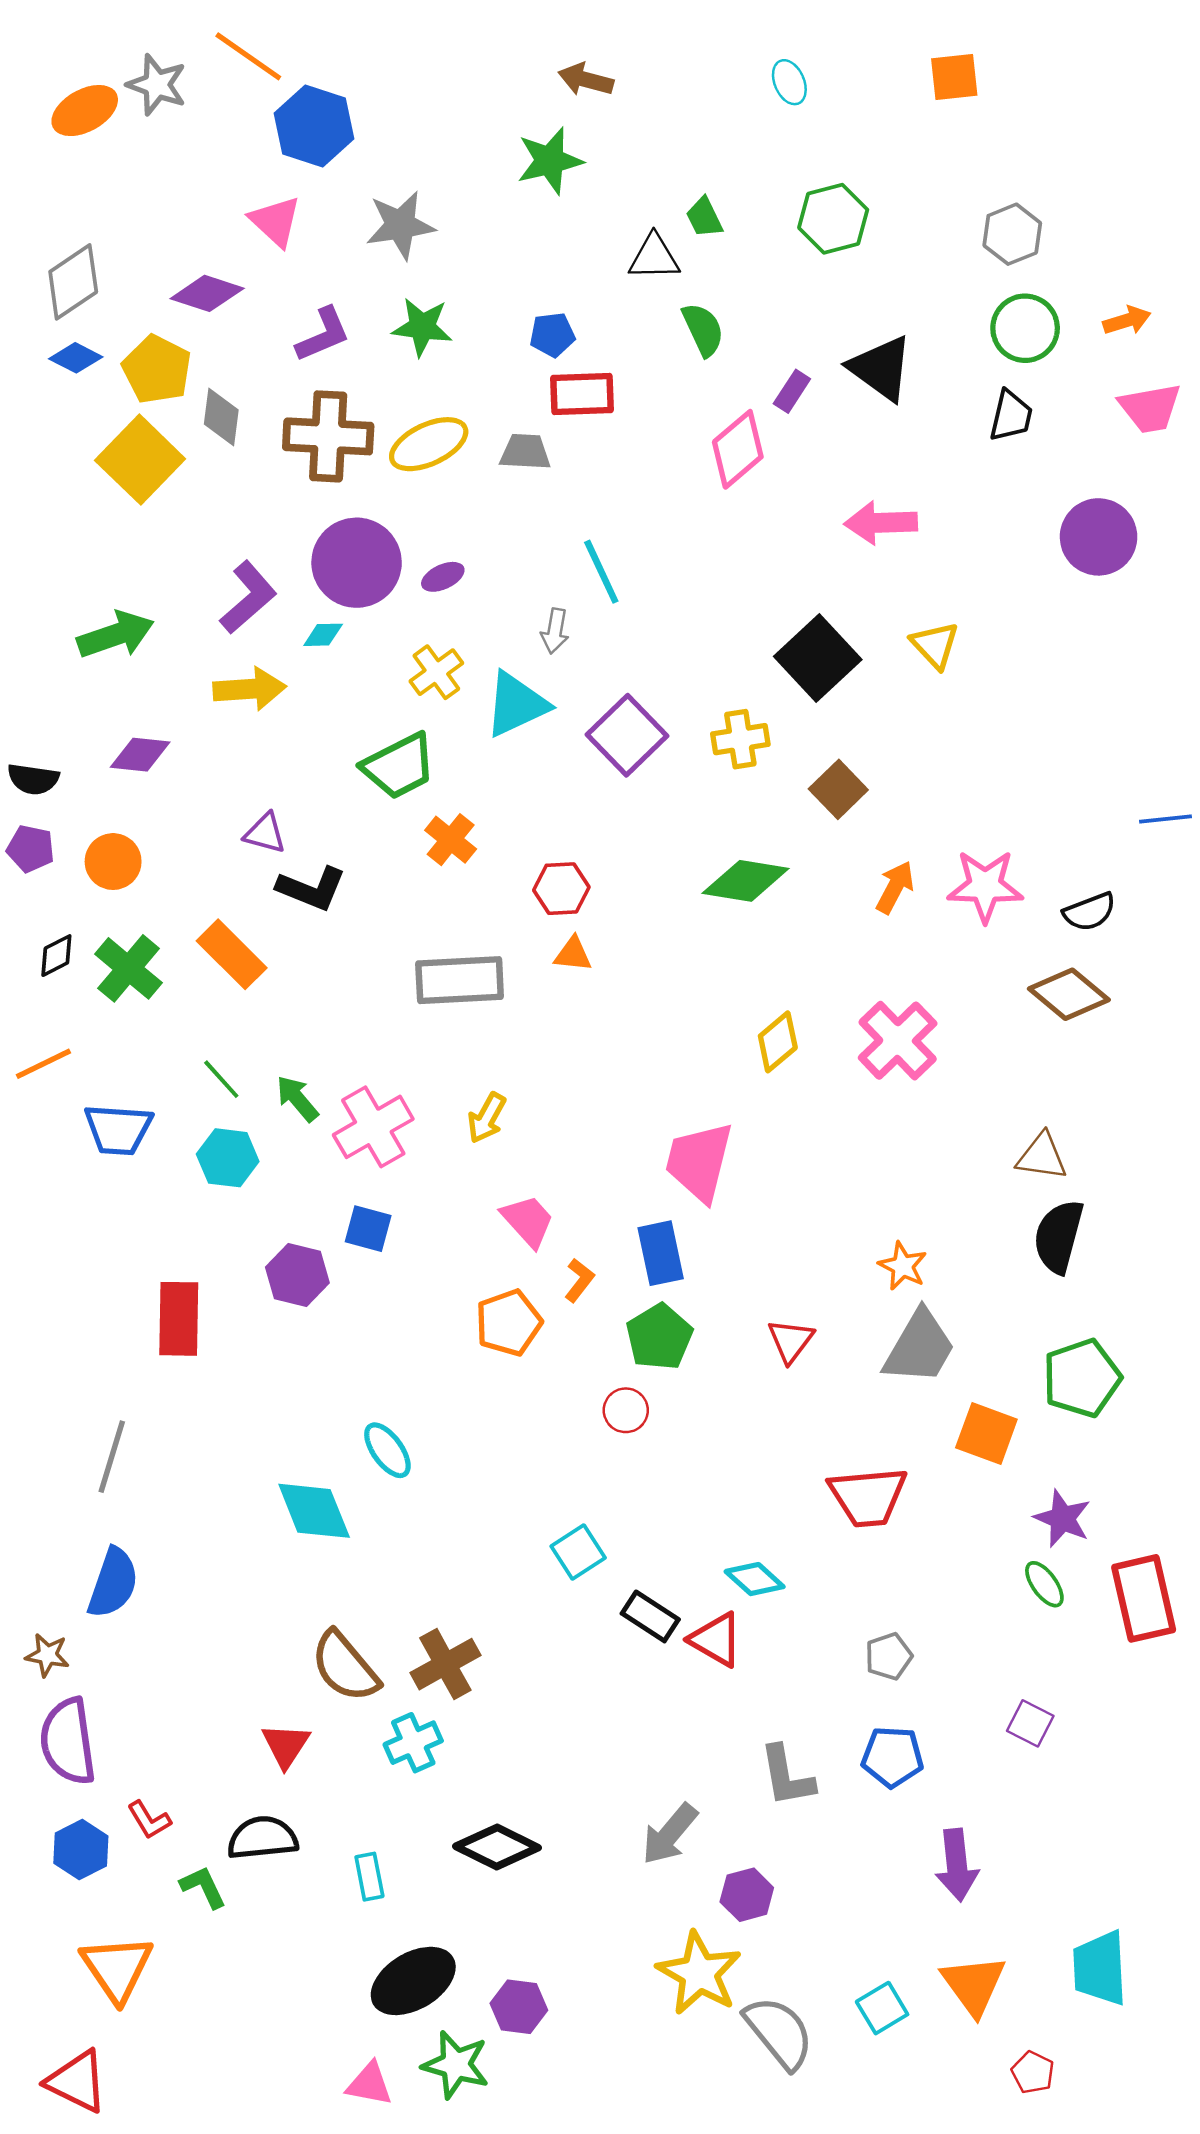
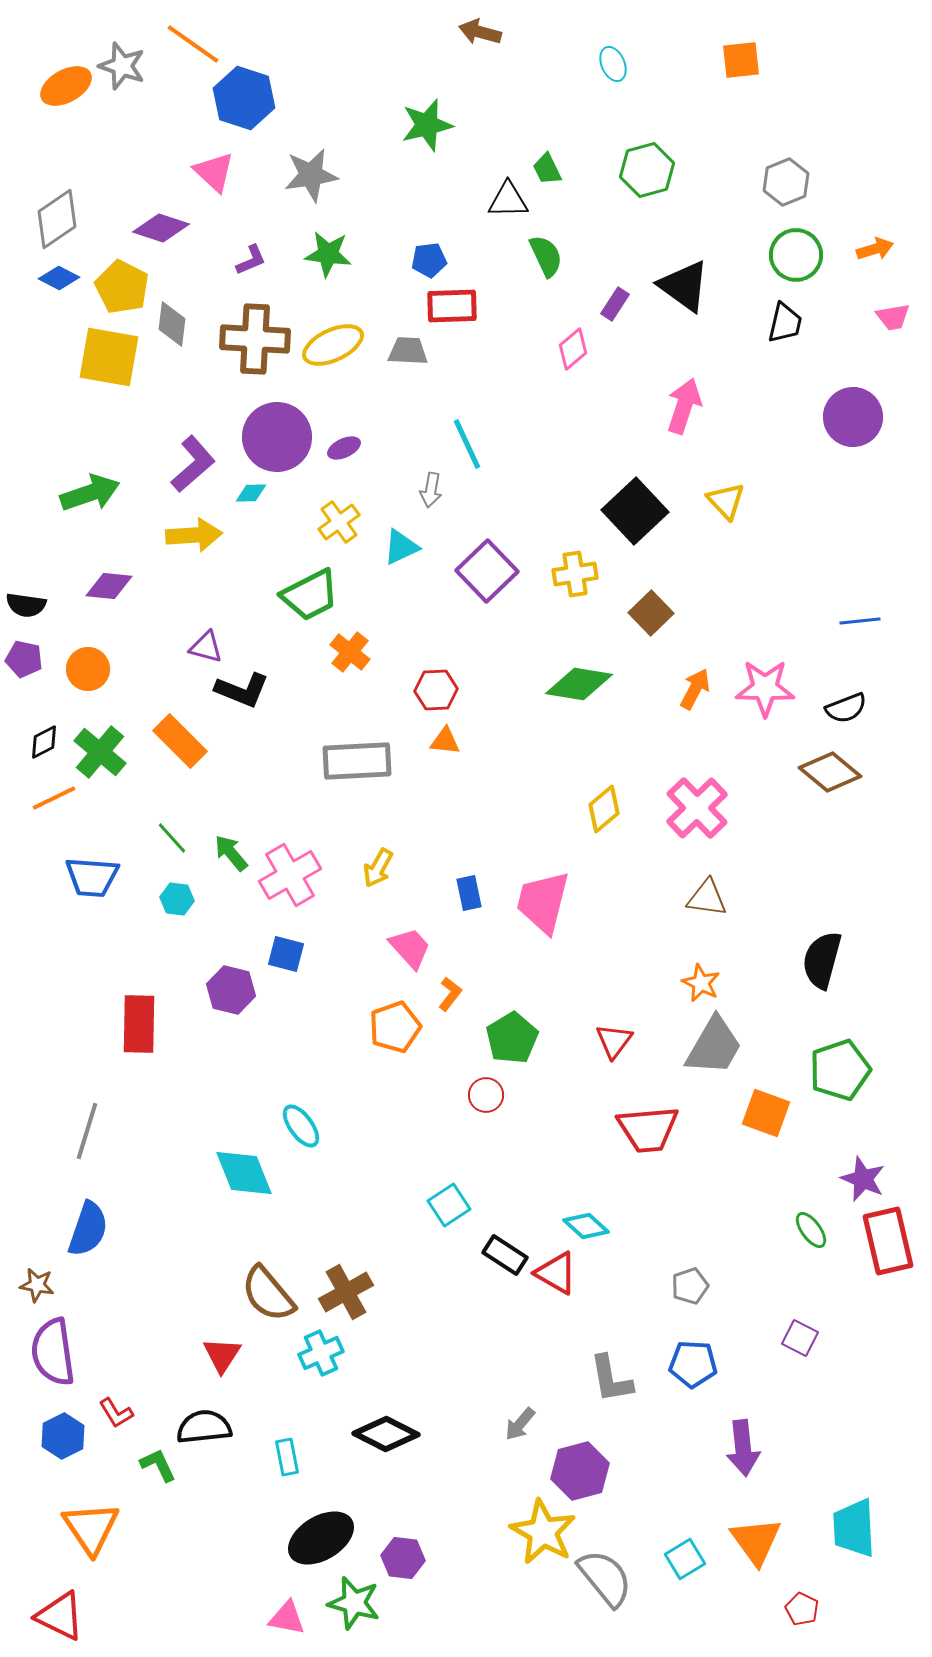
brown arrow: (586, 80) -> (480, 32), moved
purple L-shape: (323, 335) -> (251, 260), size x0.7
pink trapezoid: (1150, 408) -> (893, 317), size x0.7
pink diamond: (738, 449) -> (573, 349), size x0.7
yellow square: (140, 460) -> (109, 357), turned -34
pink arrow: (881, 523) -> (684, 406), turned 110
cyan triangle: (516, 704) -> (401, 547), size x0.7
blue line: (1166, 819) -> (860, 621), moved
orange line: (43, 1064) -> (54, 798), moved
brown triangle: (1042, 1157) -> (707, 898), moved
cyan hexagon: (228, 1158) -> (177, 899), size x0.7
blue rectangle: (661, 1253) -> (469, 893), moved, size x0.7
red trapezoid: (868, 1497) -> (648, 1129), moved
purple star: (1062, 1519) -> (863, 1179), moved
gray arrow: (670, 1834) -> (520, 1424), size x0.7
purple hexagon: (747, 1895) -> (580, 1471), size x1.4

